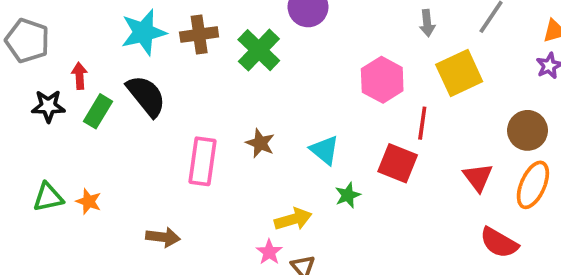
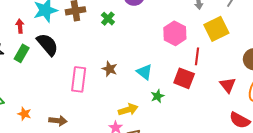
green cross: (259, 50) -> (108, 19), size x0.6
red arrow: (79, 76) -> (20, 26), moved
orange star: (89, 201) -> (24, 114), moved

